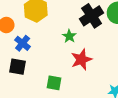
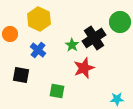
black cross: (92, 16) -> (94, 38), moved
blue cross: (23, 43) -> (38, 50), moved

